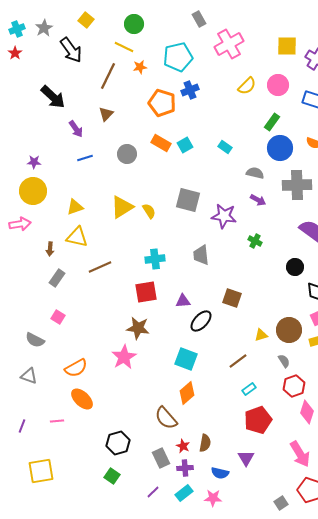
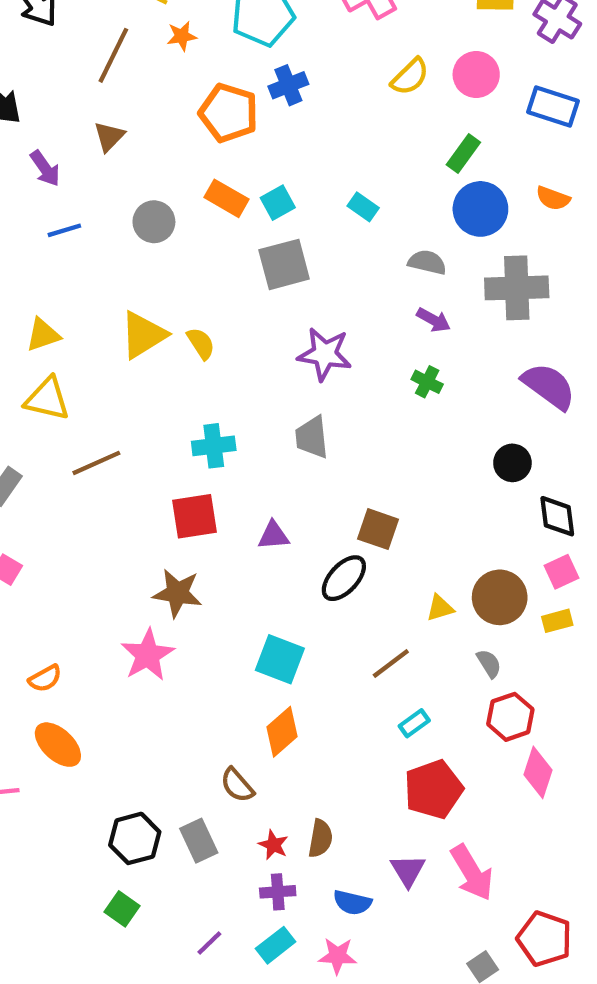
gray square: (188, 200) -> (284, 264), moved, turned -30
purple star: (224, 216) -> (325, 354), moved
green cross: (255, 241) -> (427, 382), moved
black ellipse: (201, 321) -> (344, 578), moved
orange semicircle: (76, 368) -> (45, 678), size x0.7
brown semicircle: (166, 418) -> (237, 785), size x0.7
pink arrow: (300, 454) -> (472, 873), moved
gray rectangle: (161, 458) -> (199, 841), moved

